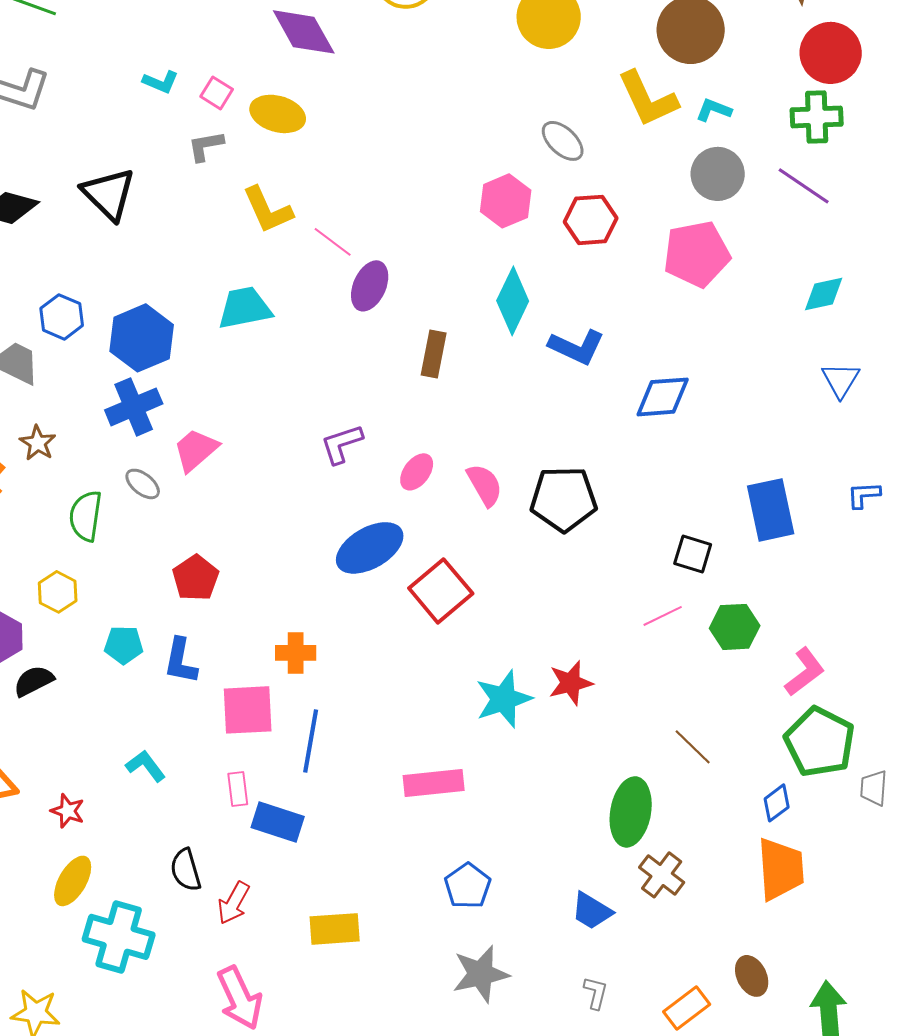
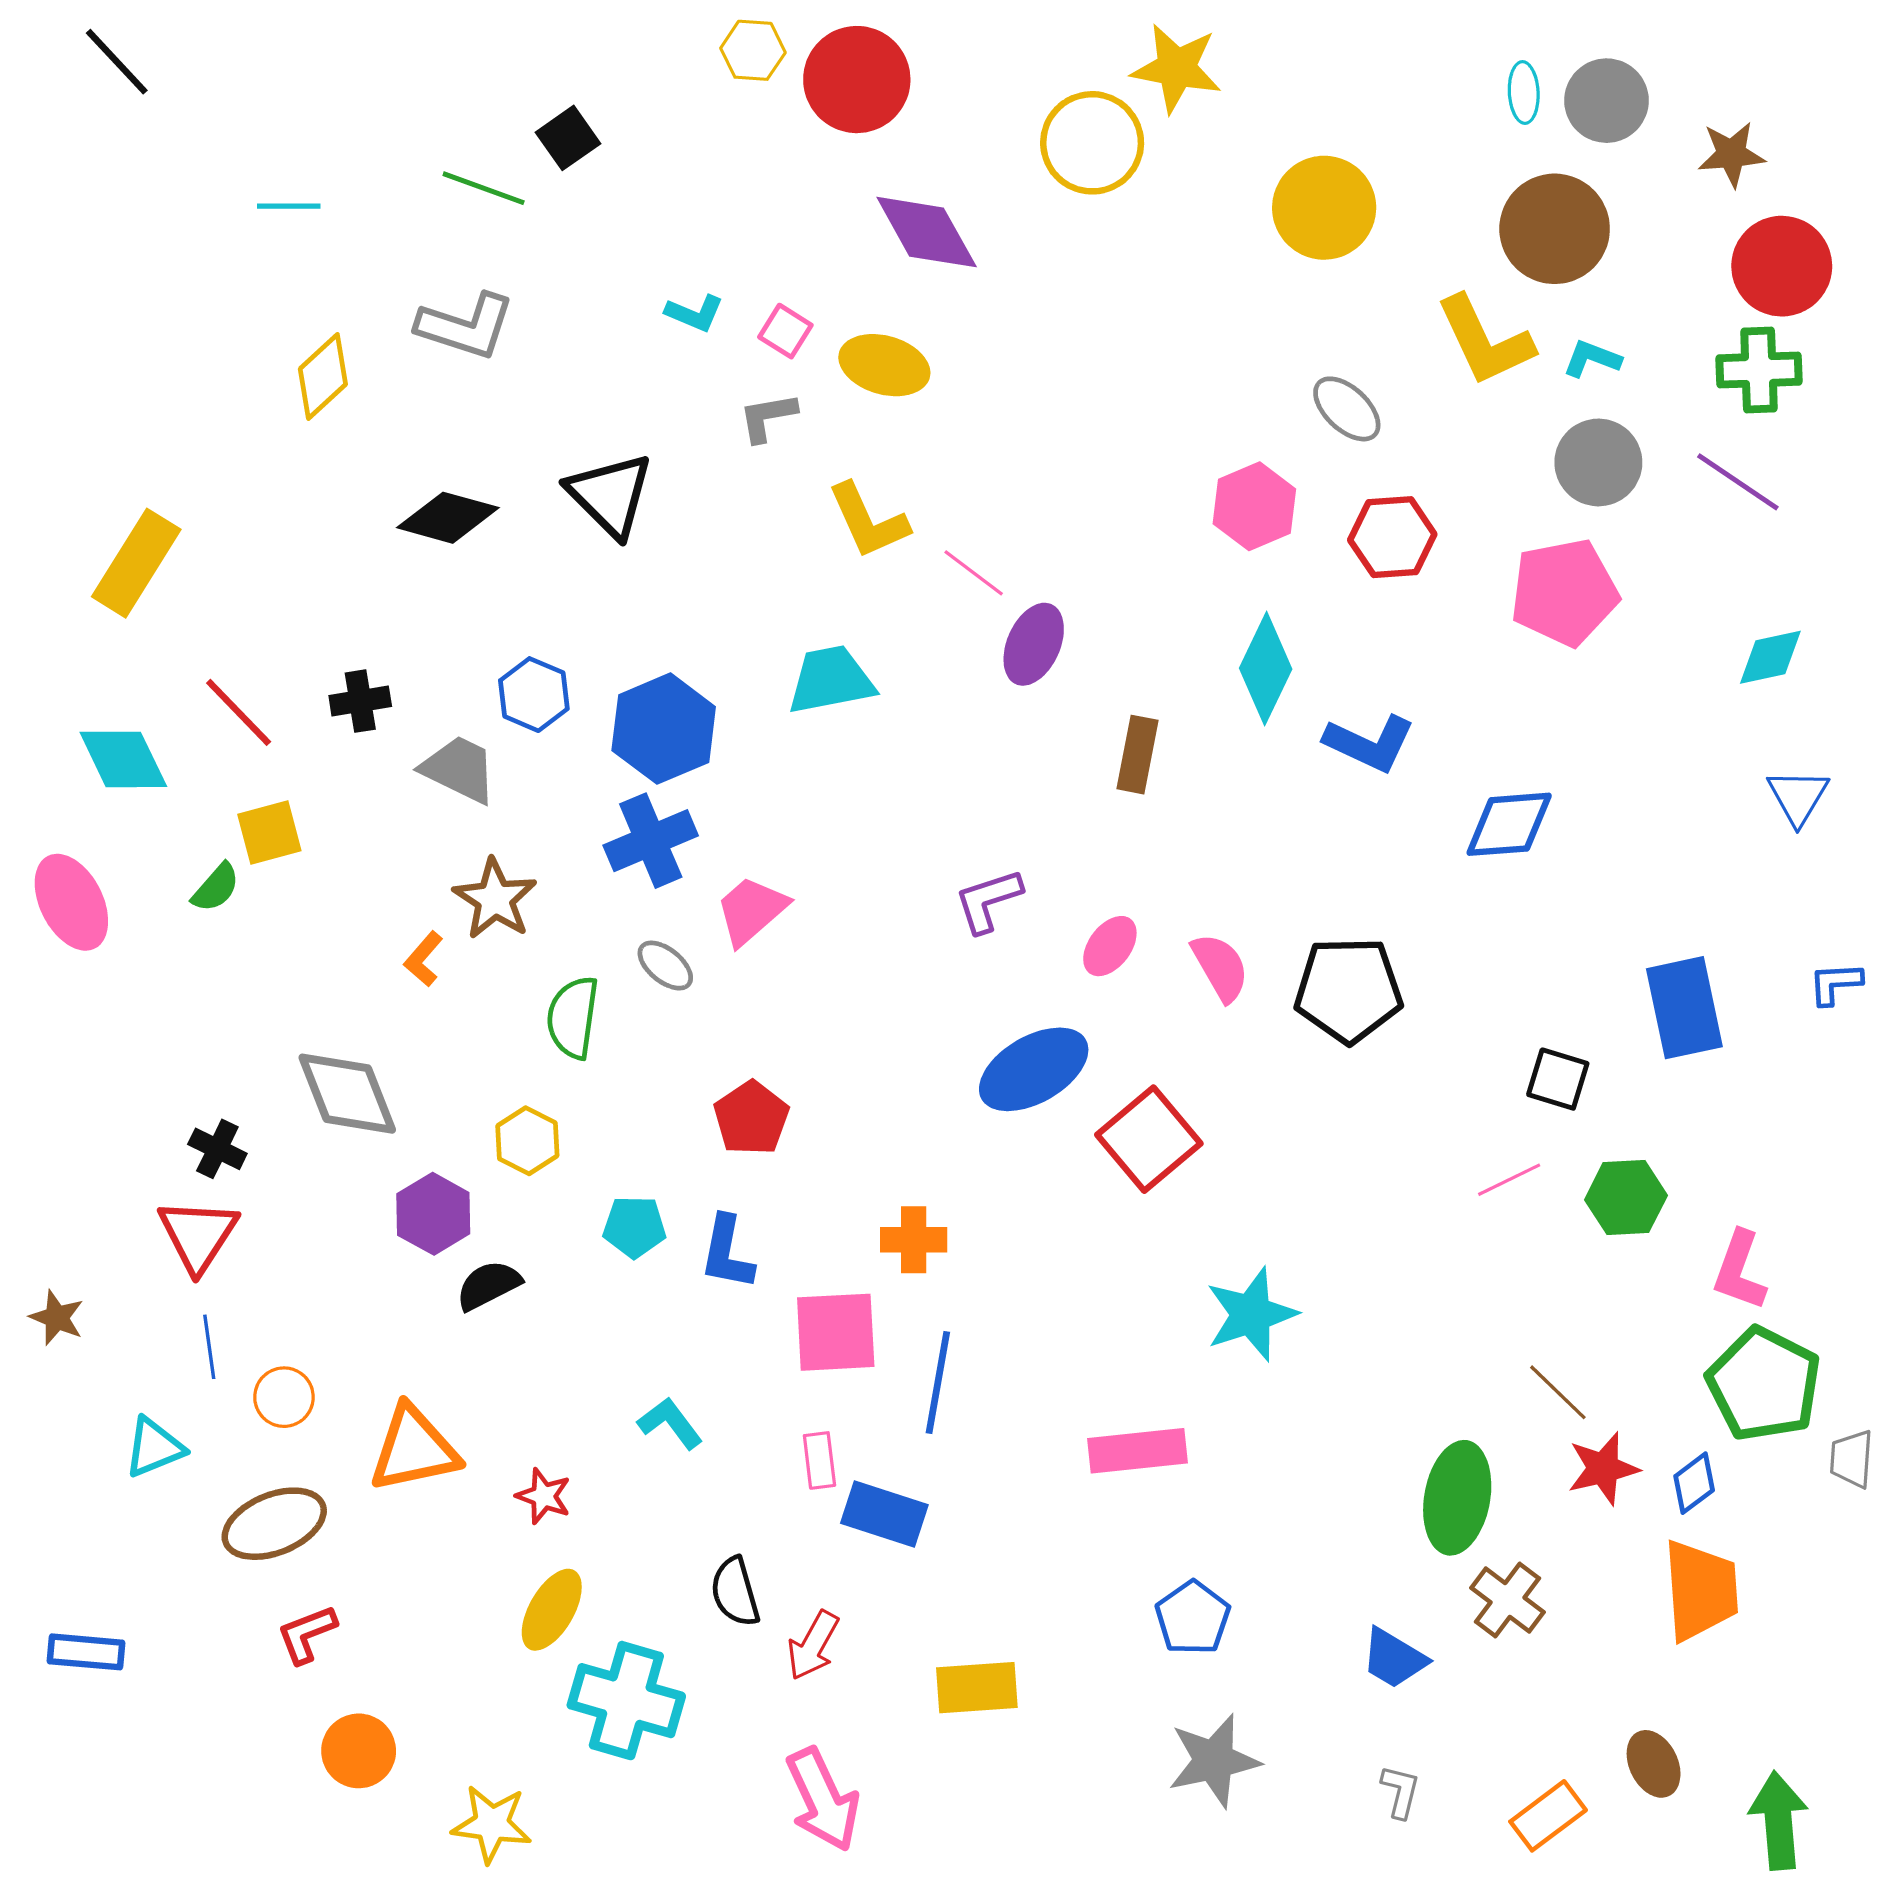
brown star: (38, 443) -> (495, 899), size x1.4
pink L-shape: (805, 672) -> (1740, 1271), turned 147
red star: (571, 683) -> (1603, 1469), moved

